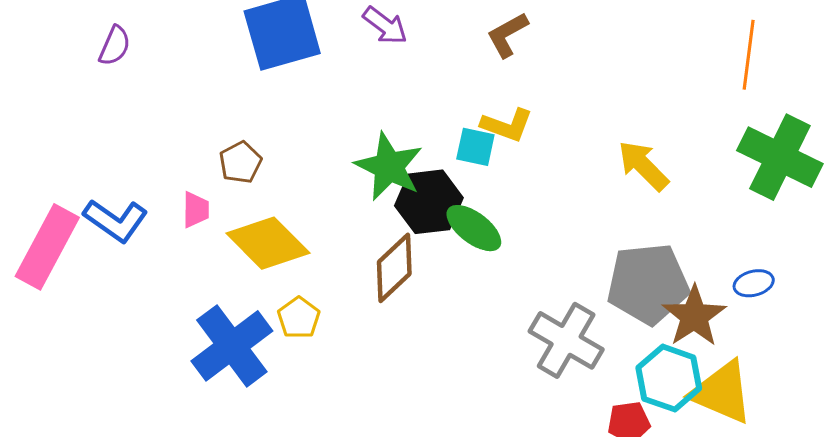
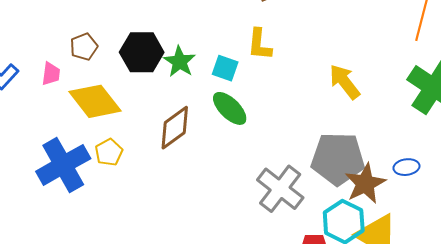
yellow L-shape: (507, 125) -> (260, 44), turned 68
cyan square: (475, 147) -> (225, 68), moved
green star: (389, 167) -> (180, 62), size x0.7
black hexagon: (429, 202) -> (142, 52), moved

